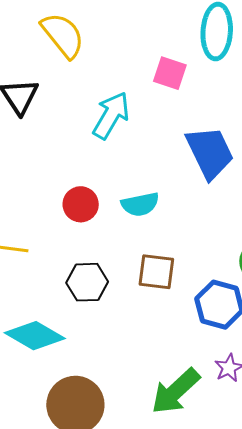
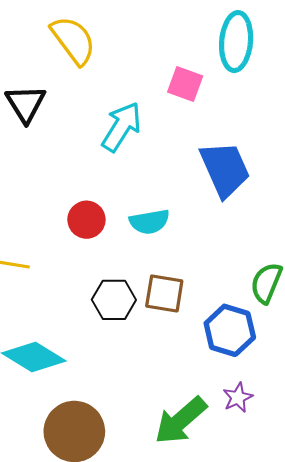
black hexagon: (87, 282) -> (114, 300), moved

